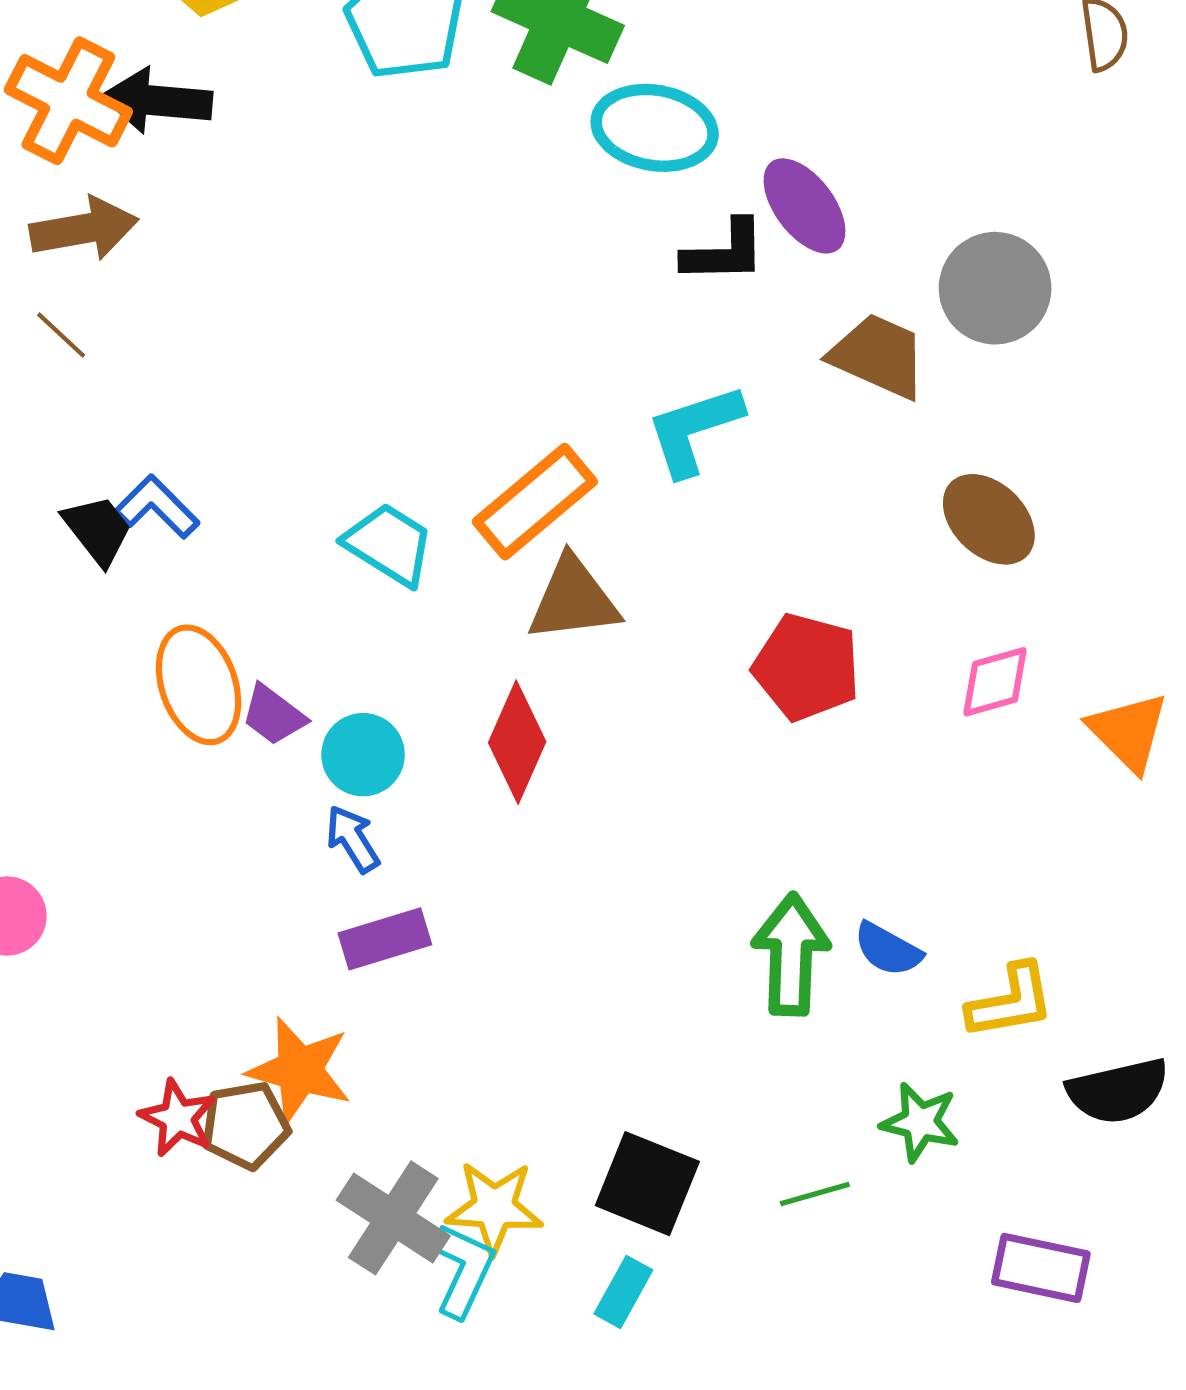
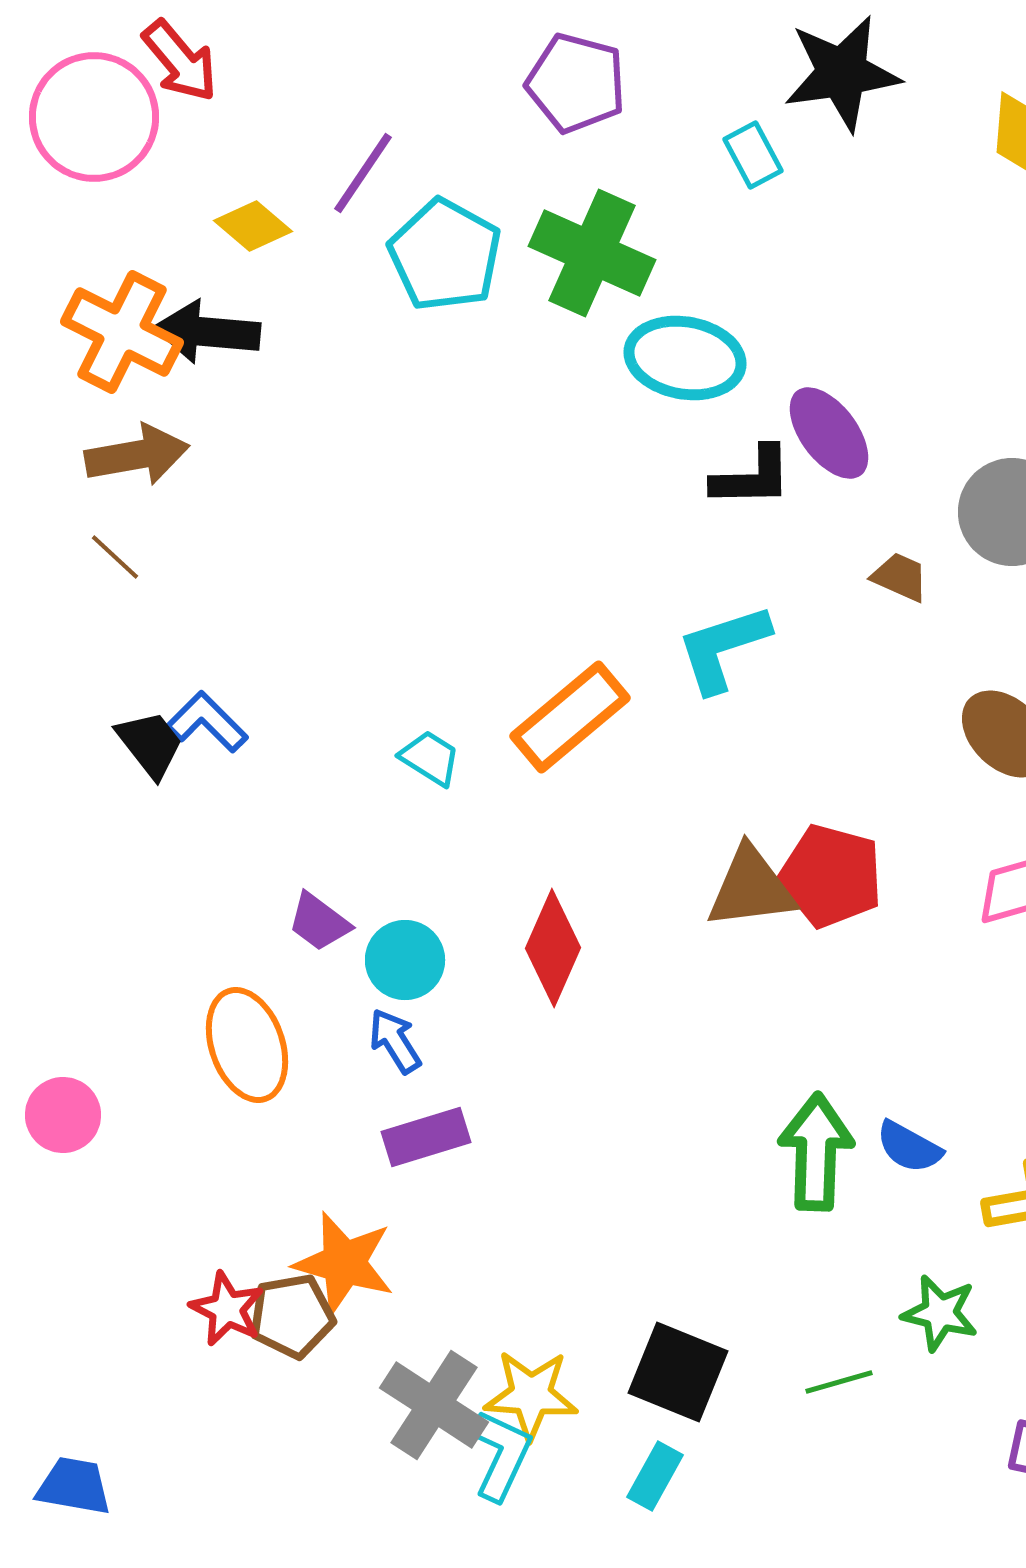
brown trapezoid: (878, 356) -> (900, 577), size x0.6
cyan trapezoid: (389, 544) -> (430, 758), size x0.7
brown triangle: (573, 600) -> (751, 888), moved
orange ellipse: (199, 685) -> (247, 1045), moved

